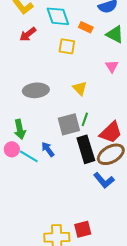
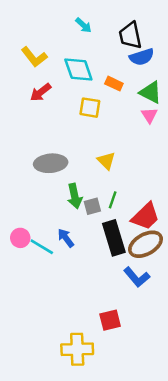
pink triangle: (112, 66) -> (149, 115), moved
gray square: (69, 124) -> (92, 206), size x0.6
green arrow: (20, 129) -> (75, 196), moved
red square: (83, 229) -> (110, 320), moved

